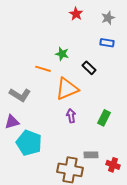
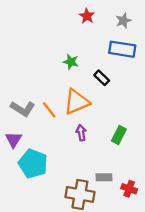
blue rectangle: (107, 43) -> (122, 49), size x1.6
orange line: (43, 69) -> (49, 110), moved, turned 35
purple triangle: (12, 122) -> (14, 140), turned -42

